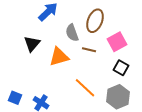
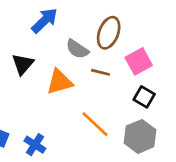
gray semicircle: (72, 33) -> (77, 49), turned -36

